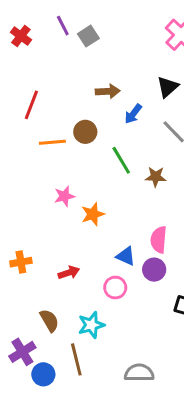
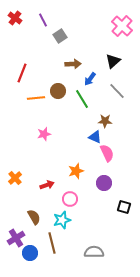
red cross: (21, 36) -> (15, 18), moved
gray square: (88, 36) -> (60, 36), moved
green line: (121, 160) -> (82, 99), moved
orange star: (93, 214) -> (76, 171), moved
pink semicircle: (159, 240) -> (107, 153), moved, turned 150
blue triangle: (126, 256) -> (95, 137), moved
orange cross: (21, 262) -> (15, 178), turned -32
pink circle: (115, 288) -> (70, 199), moved

